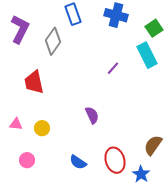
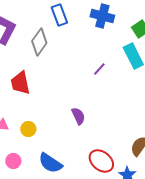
red ellipse: (115, 160) -> (101, 161), turned -35
blue semicircle: (78, 162) -> (50, 163), moved, size x1.4

